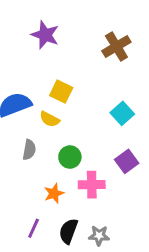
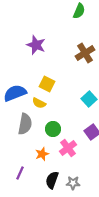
gray semicircle: (29, 150) -> (25, 124), size x1.5
pink cross: (92, 185) -> (68, 148), turned -36
purple line: (34, 228) -> (20, 173), moved

